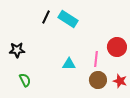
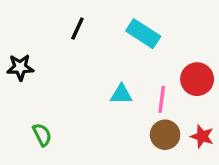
cyan rectangle: (68, 19) -> (143, 34), moved
black star: (17, 50) -> (20, 67), moved
cyan triangle: (69, 64) -> (121, 94), moved

